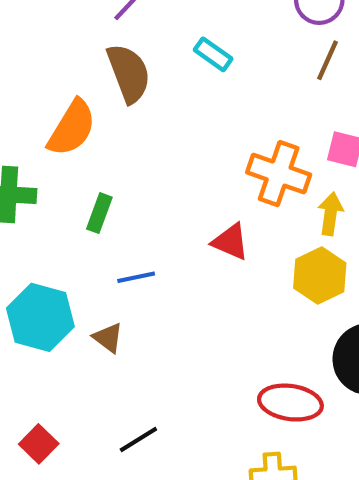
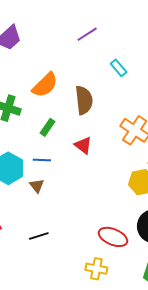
brown semicircle: (129, 73) -> (84, 100), moved
red triangle: (231, 242) -> (83, 145), moved
blue line: (136, 277) -> (42, 160), moved

